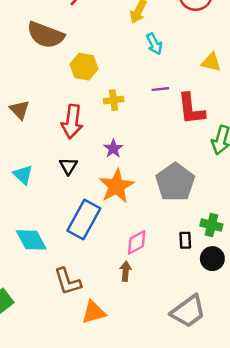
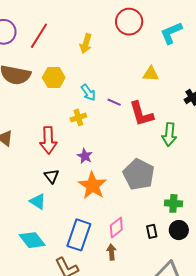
cyan arrow: (154, 44) -> (88, 93), moved
yellow hexagon: (84, 67) -> (54, 78), moved
purple line: (160, 89) -> (114, 102), turned 40
cyan triangle: (23, 175) -> (38, 201), moved
blue rectangle: (84, 219) -> (79, 235), moved
black rectangle: (185, 240) -> (152, 231), moved

